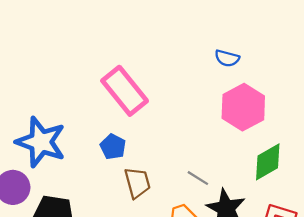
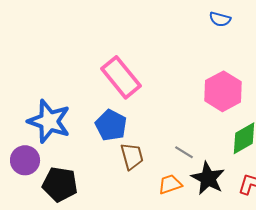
blue semicircle: (227, 58) -> (220, 19), moved
blue pentagon: (113, 147) -> (111, 125), size x1.4

